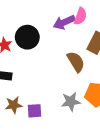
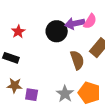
black circle: (27, 37) -> (57, 31), moved
gray star: (71, 102) -> (65, 94), turned 30

